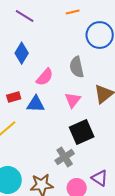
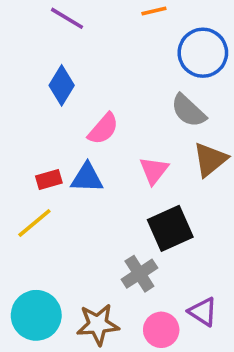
gray semicircle: (77, 67) -> (188, 111), moved, turned -35
red rectangle: (14, 97) -> (49, 180), moved

